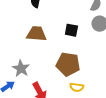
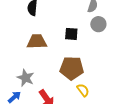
yellow semicircle: (77, 87) -> (83, 90), turned -128

